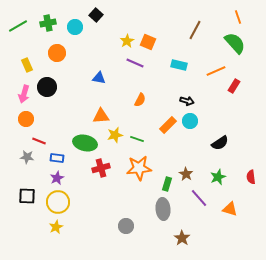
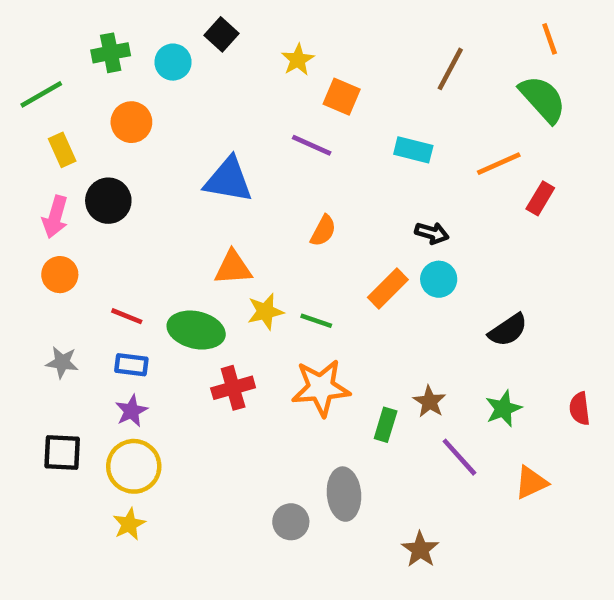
green line: (18, 26) -> (41, 94), moved
yellow star: (127, 41) -> (298, 60), moved
blue triangle: (99, 78) -> (228, 180), size x1.6
red line: (39, 141) -> (127, 316), moved
gray ellipse: (163, 209) -> (344, 494), moved
orange triangle: (230, 209) -> (531, 483), turned -42

